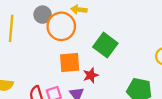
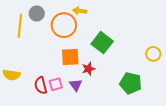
gray circle: (43, 15) -> (37, 13), moved

